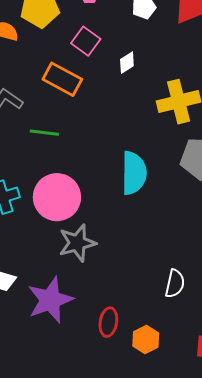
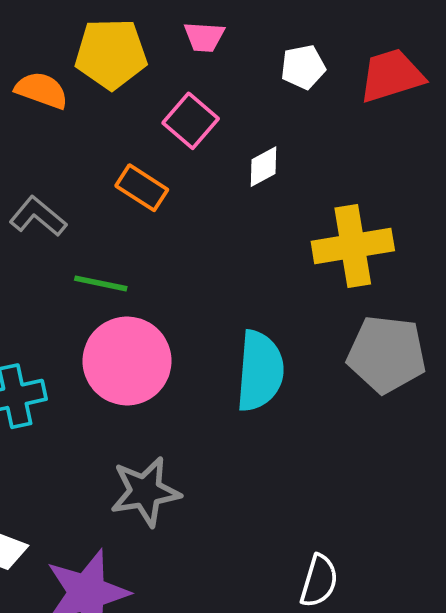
orange rectangle: (62, 79) -> (142, 188), size x0.7
pink circle: (57, 197) -> (127, 361), moved

